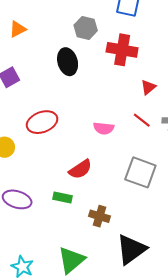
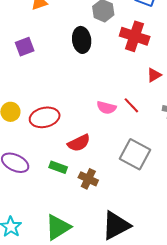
red line: (142, 120) -> (131, 105), moved
red ellipse: (42, 122) -> (45, 117), moved
brown cross: (99, 216) -> (88, 179), moved

